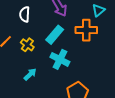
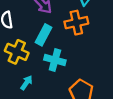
yellow cross: (27, 45) -> (17, 52), size x1.5

